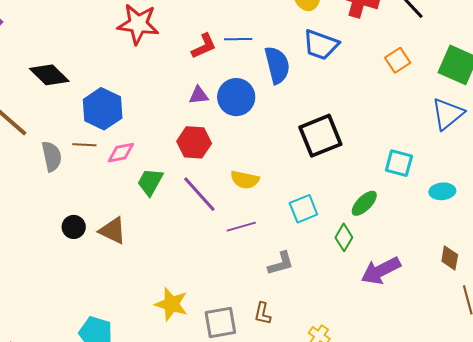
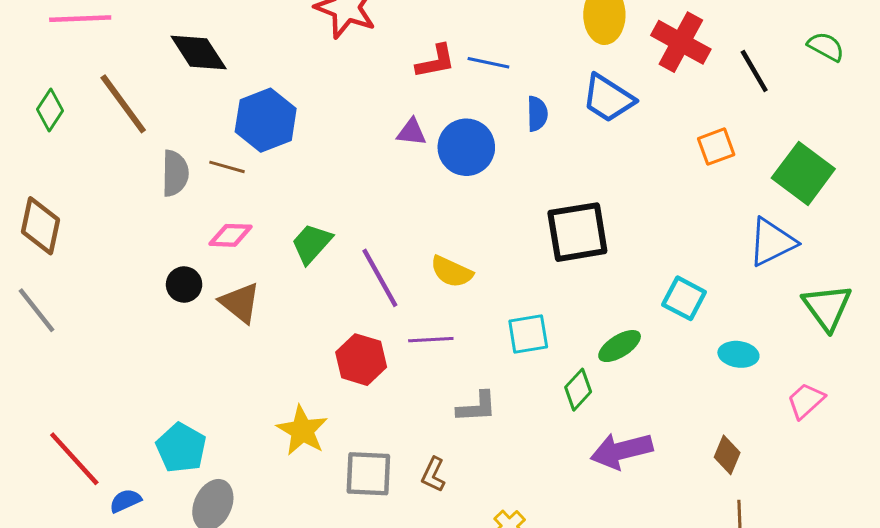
blue semicircle: (277, 65) -> (537, 114), size x0.6
red hexagon: (194, 142) -> (361, 360), moved
pink diamond: (121, 153) -> (230, 235), moved

